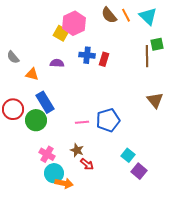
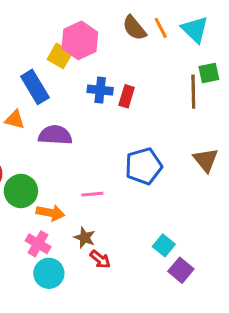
purple semicircle: (57, 63) -> (55, 135), moved, size x1.5
blue rectangle: (45, 102) -> (35, 87), moved
blue pentagon: (108, 120) -> (144, 166), moved
orange arrow: (64, 183) -> (50, 213), moved

